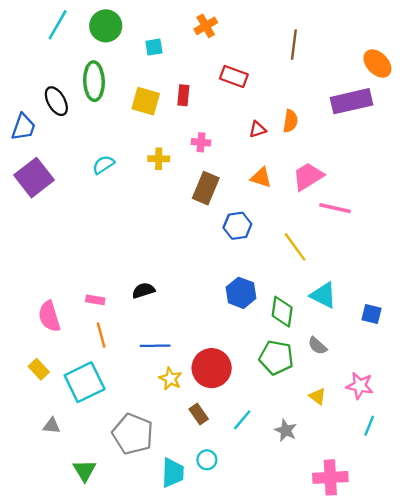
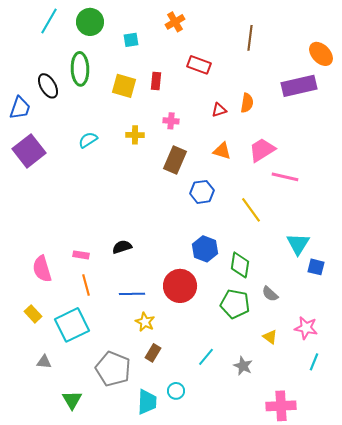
cyan triangle: (323, 295) -> (298, 244), moved, turned 35
red circle: (212, 368) -> (180, 286), moved
brown rectangle: (199, 414) -> (153, 353), moved, turned 66

